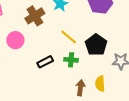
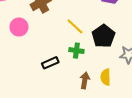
black rectangle: (45, 62) -> (50, 63), moved

